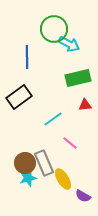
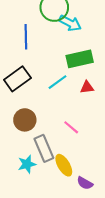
cyan line: (53, 119) -> (57, 82), moved
brown circle: (25, 163) -> (25, 120), moved

